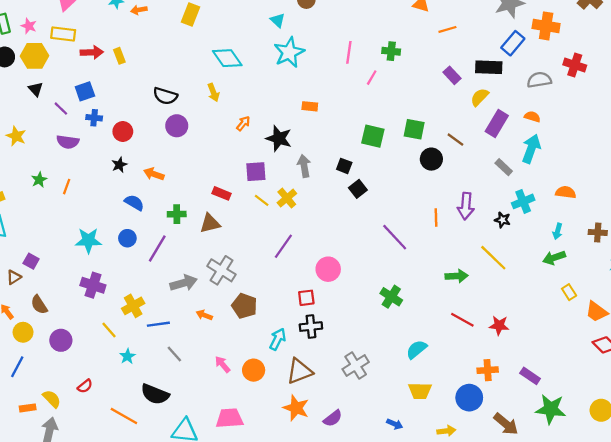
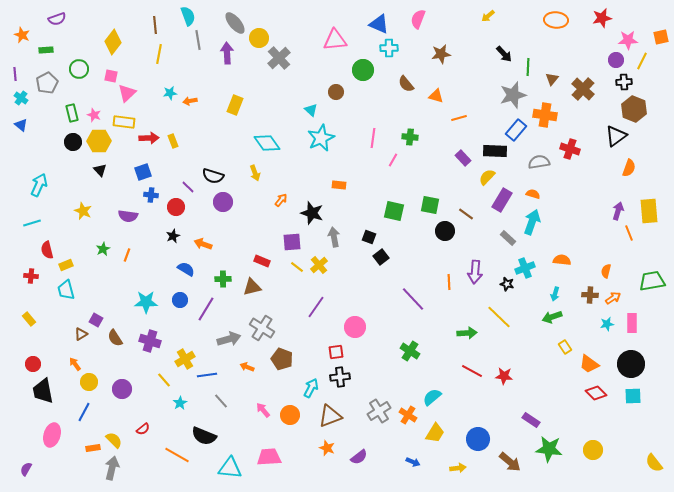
purple line: (61, 109) -> (188, 187), moved
brown semicircle: (39, 305) -> (115, 338), moved
orange cross: (488, 370) -> (408, 415), moved, turned 36
yellow trapezoid: (420, 391) -> (435, 433), turned -60
orange star: (296, 408) -> (327, 448), size x0.7

